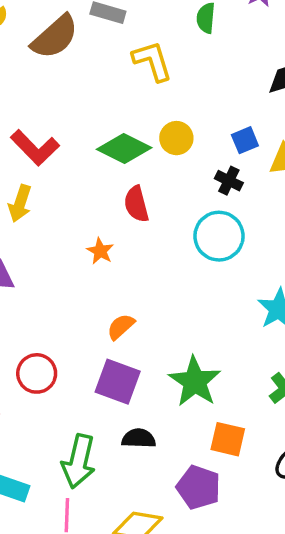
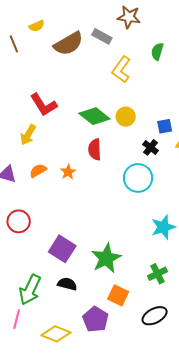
yellow L-shape: (152, 61) -> (121, 69), turned -140
orange semicircle: (121, 327) -> (38, 171), moved
red circle: (37, 373) -> (19, 221), moved

